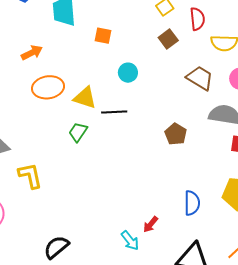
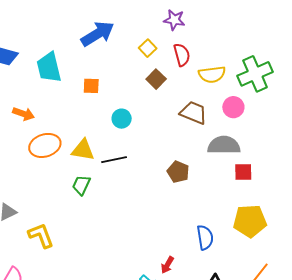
orange arrow: (32, 53) -> (23, 114), turned 55

